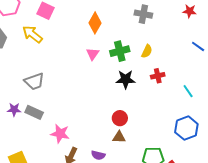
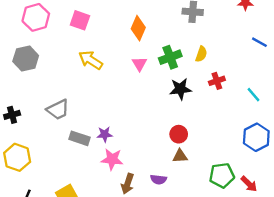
yellow arrow: (32, 34) -> (91, 60), moved
gray trapezoid: (34, 81) -> (58, 110), moved
purple star: (14, 110) -> (105, 134), moved

